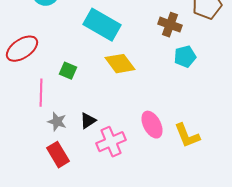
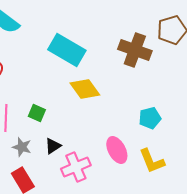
brown cross: (170, 25) -> (135, 50), size x1.4
cyan pentagon: (185, 57) -> (150, 118), moved
green square: (68, 71) -> (37, 113), moved

